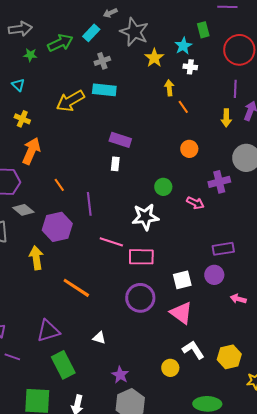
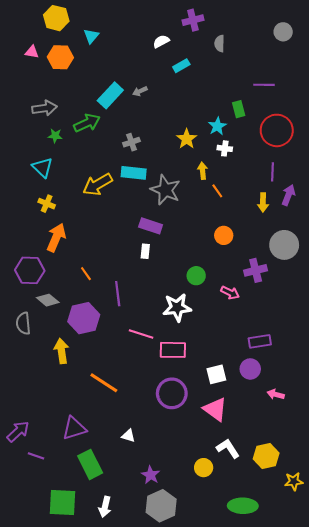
gray star: (134, 32) -> (165, 190), moved
cyan rectangle: (91, 33) -> (110, 95), moved, size x1.4
cyan triangle: (18, 85) -> (42, 168), size x1.5

